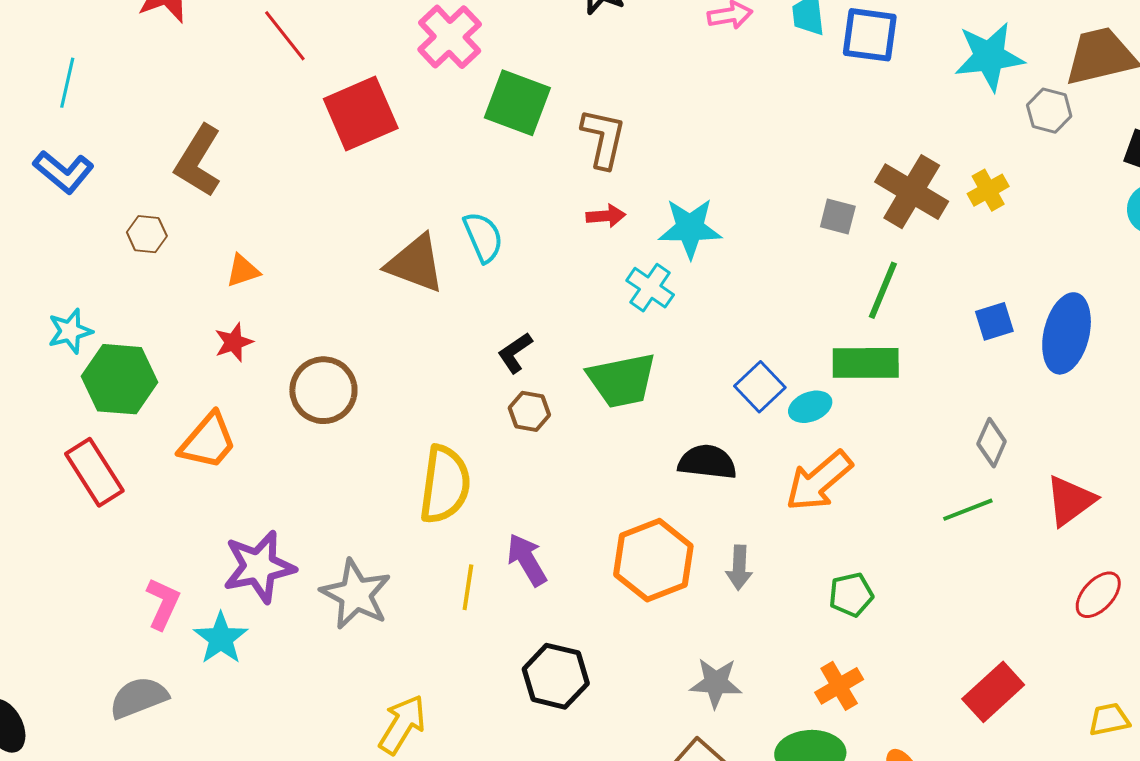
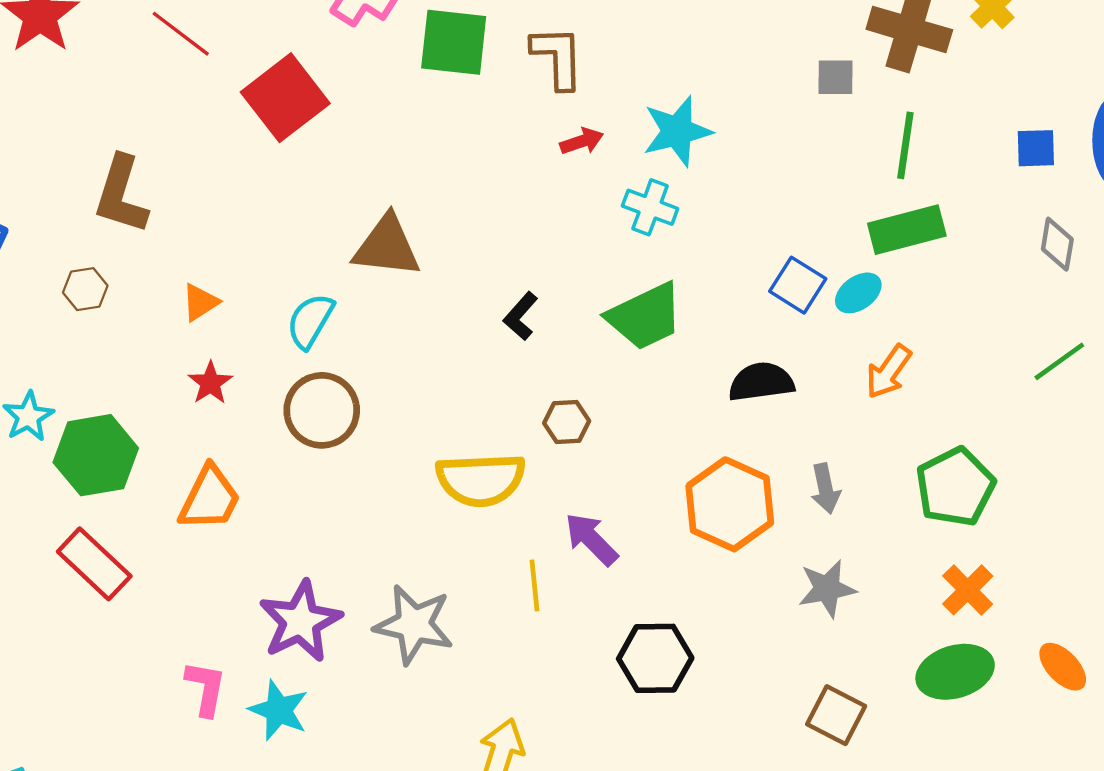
cyan semicircle: (483, 237) -> (310, 321), moved, turned -112
blue square: (994, 321) -> (1036, 148), turned 30
brown hexagon: (529, 411) -> (567, 422), moved
gray diamond: (992, 443) -> (1057, 244), moved
orange arrow: (819, 481) -> (889, 372), size x0.7
yellow semicircle: (445, 484) -> (481, 480), turned 94
green pentagon: (851, 595) -> (955, 487), size x1.6
gray star: (716, 683) -> (827, 589), moved

